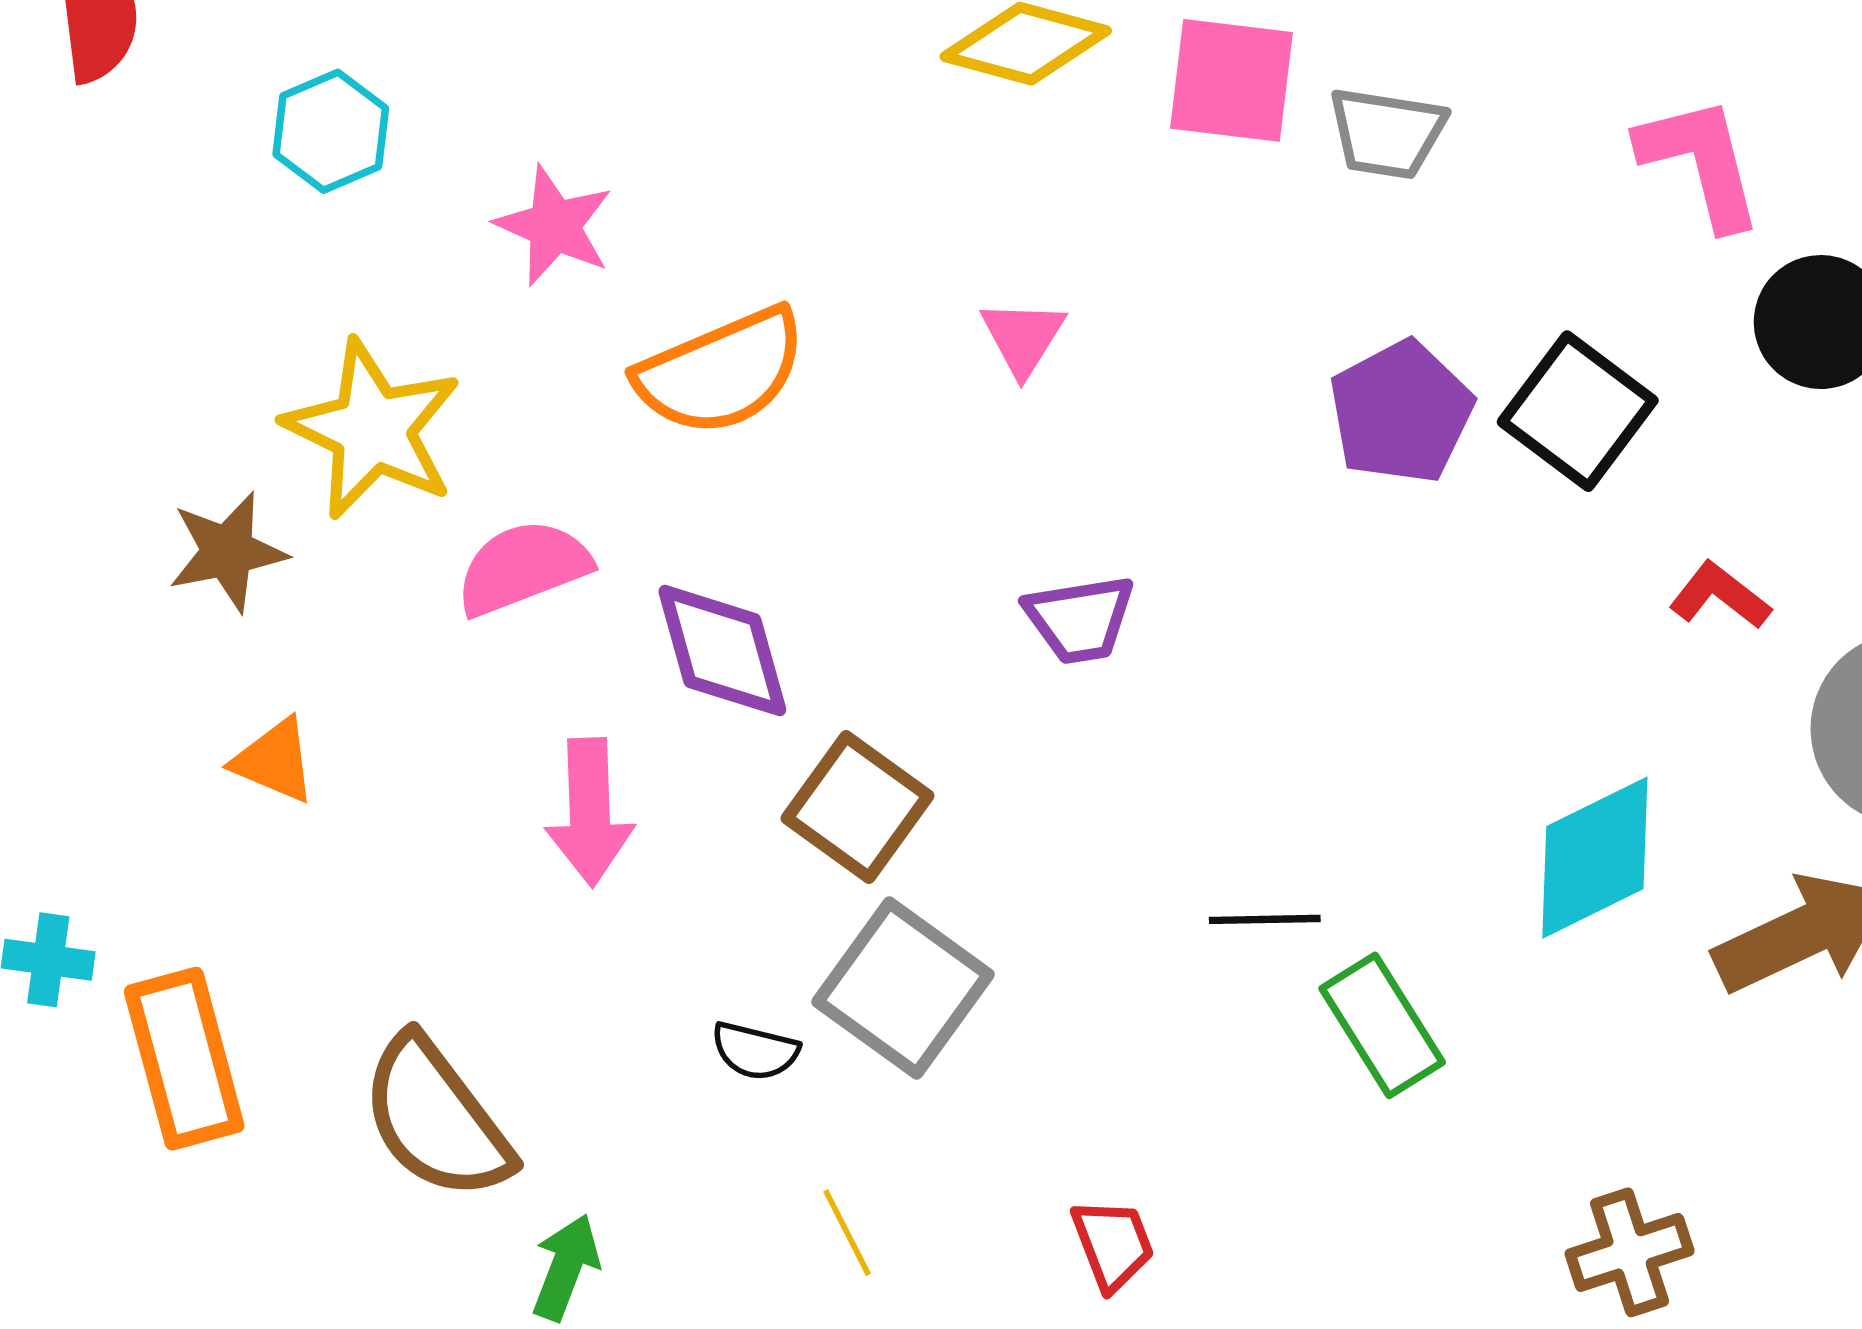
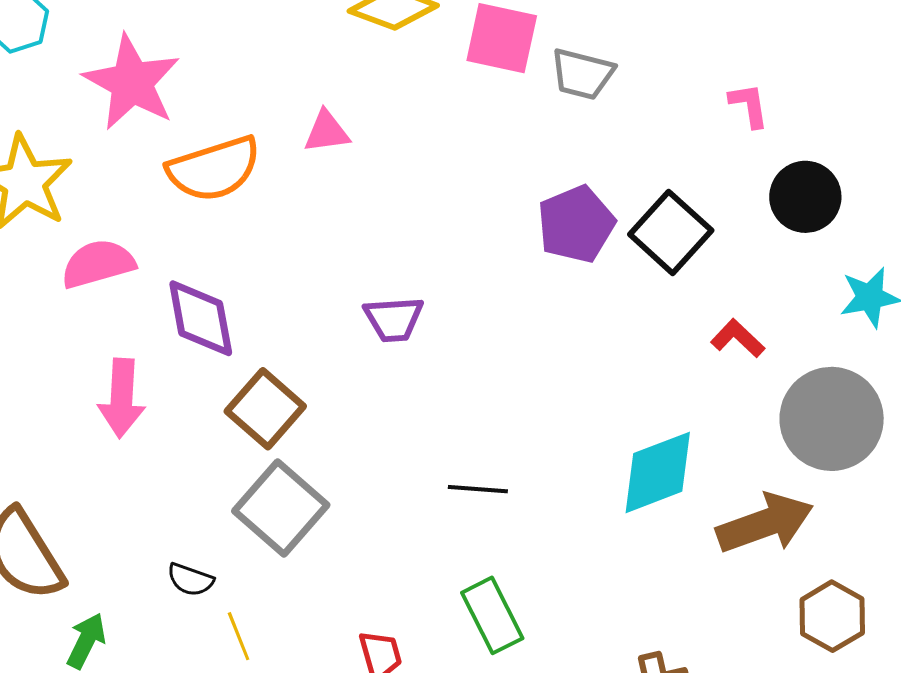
pink L-shape: (1701, 162) -> (749, 105), size x0.6
pink star: (554, 226) -> (132, 82), size x1.5
pink triangle: (1023, 337) -> (327, 132), moved, turned 45
green rectangle: (1382, 1025) -> (492, 615), moved
black semicircle: (755, 1051) -> (190, 580), moved

